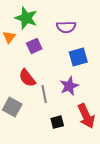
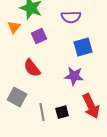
purple star: (69, 86) -> (74, 76), turned 30
gray line: (44, 94) -> (42, 112), moved

